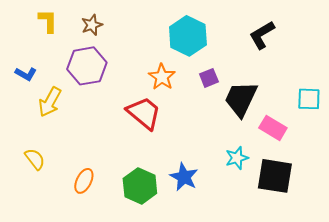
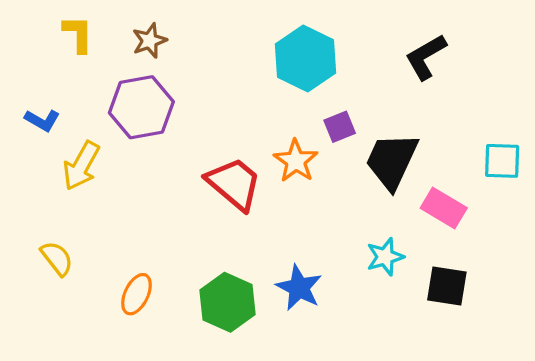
orange star: (162, 77) -> (296, 161), moved
black square: (275, 176) -> (447, 286), size x0.7

